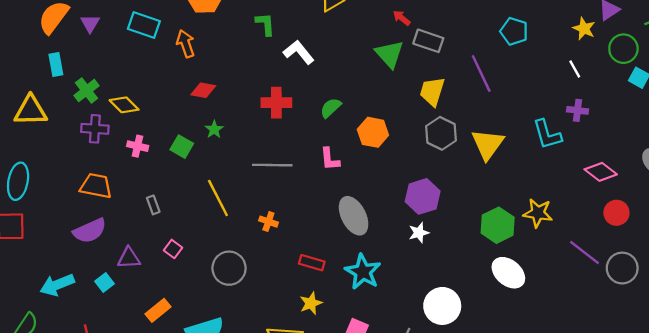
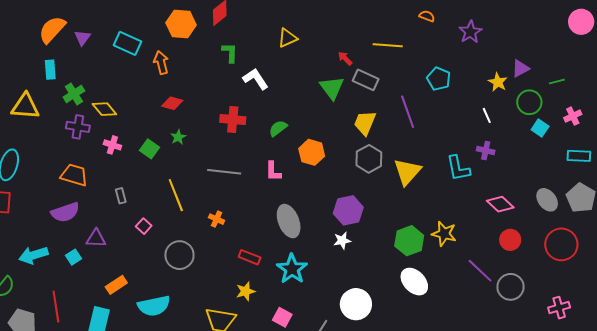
pink square: (173, 249) -> (144, 226), moved

